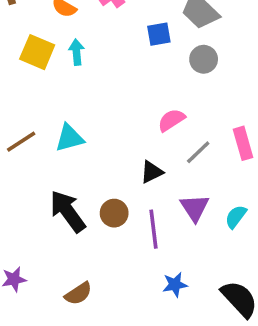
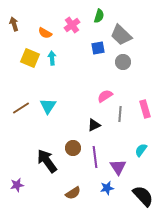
cyan triangle: (69, 138) -> (48, 106), turned -42
gray line: (198, 152) -> (120, 114), turned -42
purple triangle: (195, 208) -> (118, 167), moved
black arrow: (68, 211) -> (47, 161), moved
brown semicircle: (78, 294) -> (73, 193), moved

